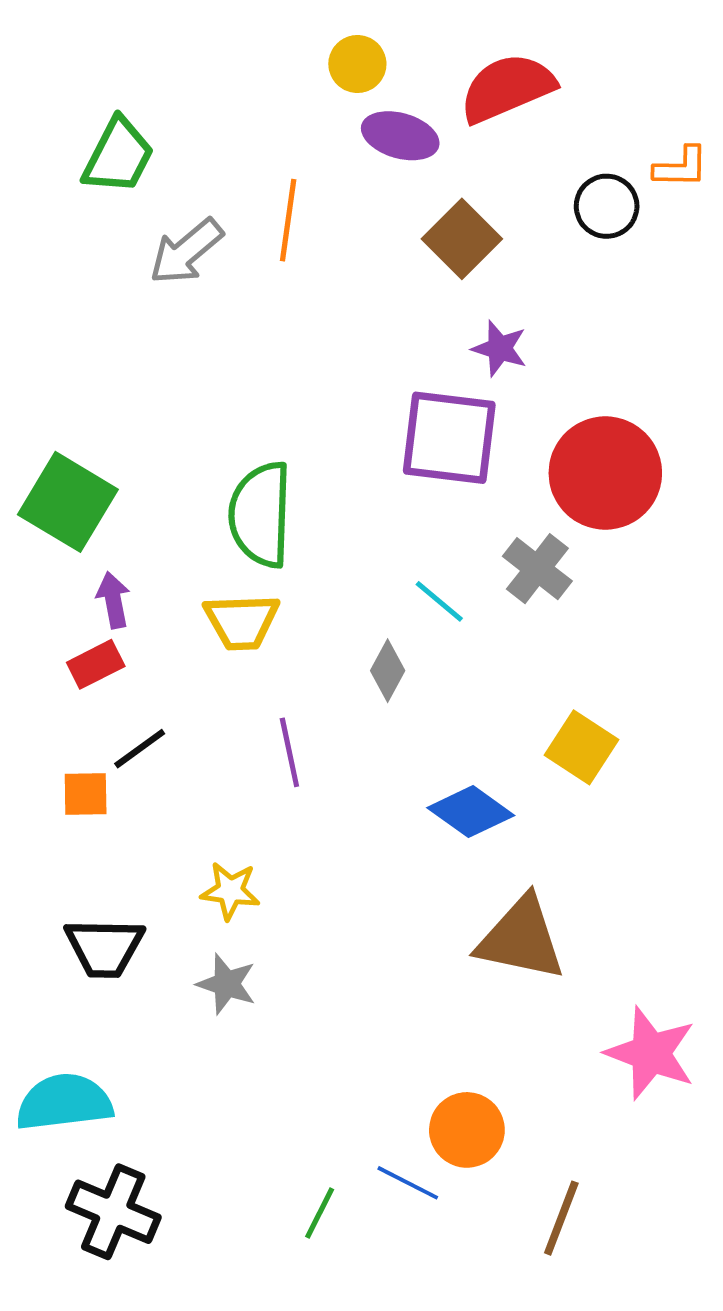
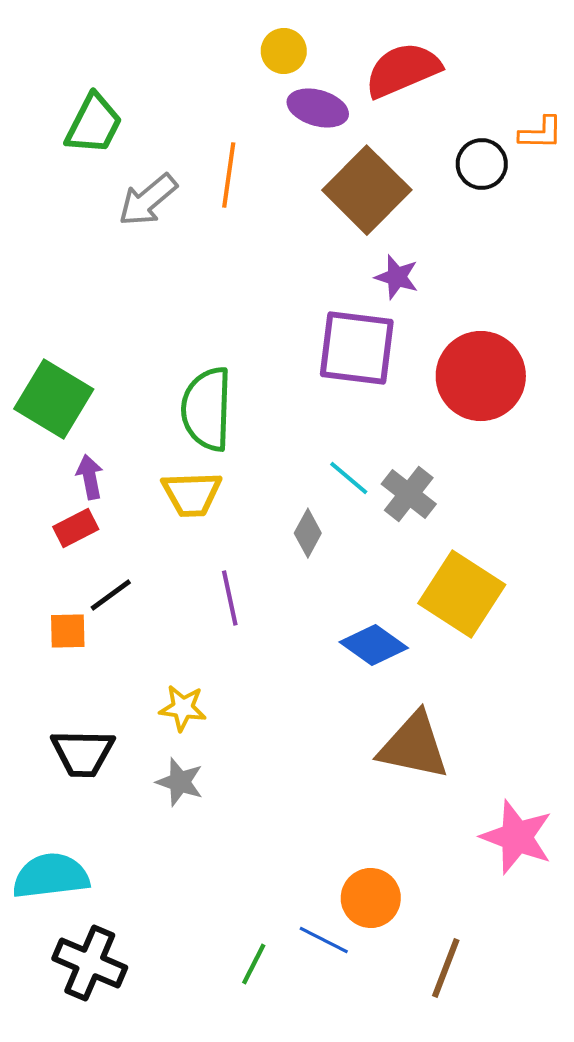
brown square: (462, 239) -> (367, 190), size x1.4
gray cross: (537, 569) -> (409, 494), moved
yellow square: (581, 747) -> (462, 594), size x1.5

